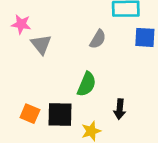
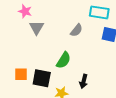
orange square: (30, 114) -> (21, 74), turned -32

